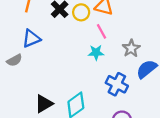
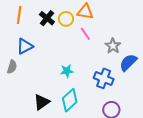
cyan star: (96, 52) -> (67, 71), moved
gray semicircle: (14, 60) -> (12, 67), turned -40

